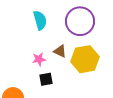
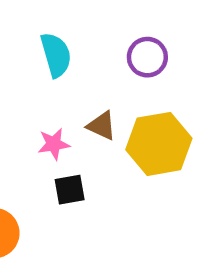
purple circle: (80, 21) -> (147, 57), size x0.6

